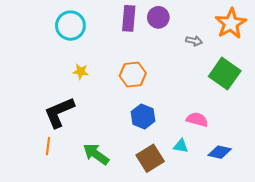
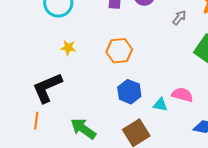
gray arrow: (194, 41) -> (179, 18), turned -63
cyan triangle: (181, 146) -> (160, 105), moved

